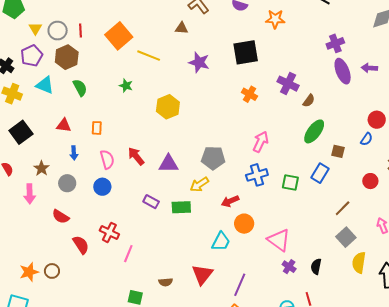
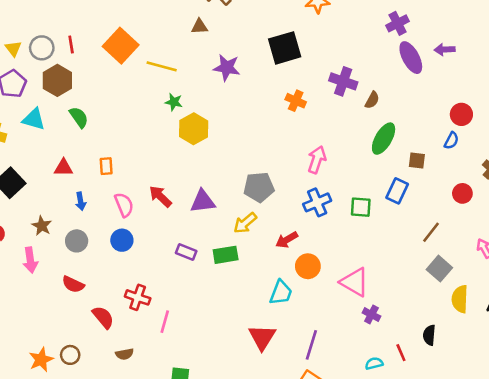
green star: (126, 86) -> (174, 102), moved
black semicircle: (316, 266) -> (429, 335), moved
brown semicircle: (166, 282) -> (125, 354), moved

